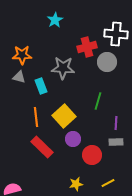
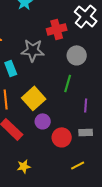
white cross: (116, 34) -> (86, 16), turned 35
gray circle: (107, 62) -> (77, 55), moved
gray rectangle: (116, 142) -> (86, 132), moved
yellow star: (76, 184) -> (24, 166), moved

